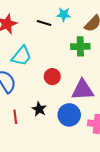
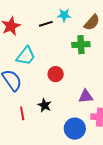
black line: (44, 23) -> (46, 24), turned -32
purple triangle: (83, 90) -> (86, 96), moved, size x0.7
blue circle: (69, 115) -> (75, 129), moved

